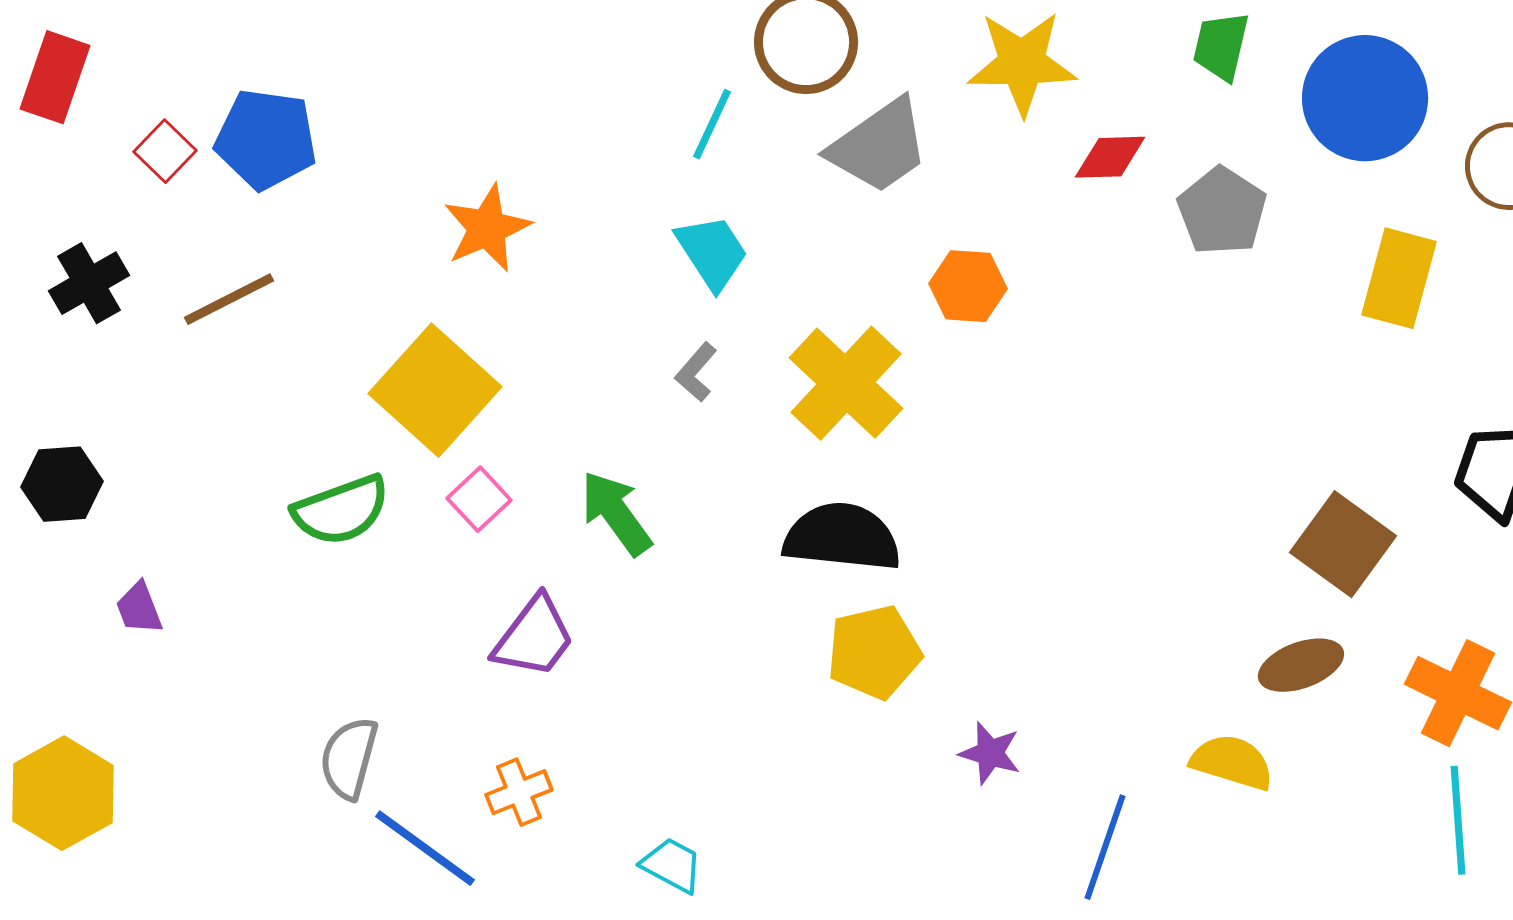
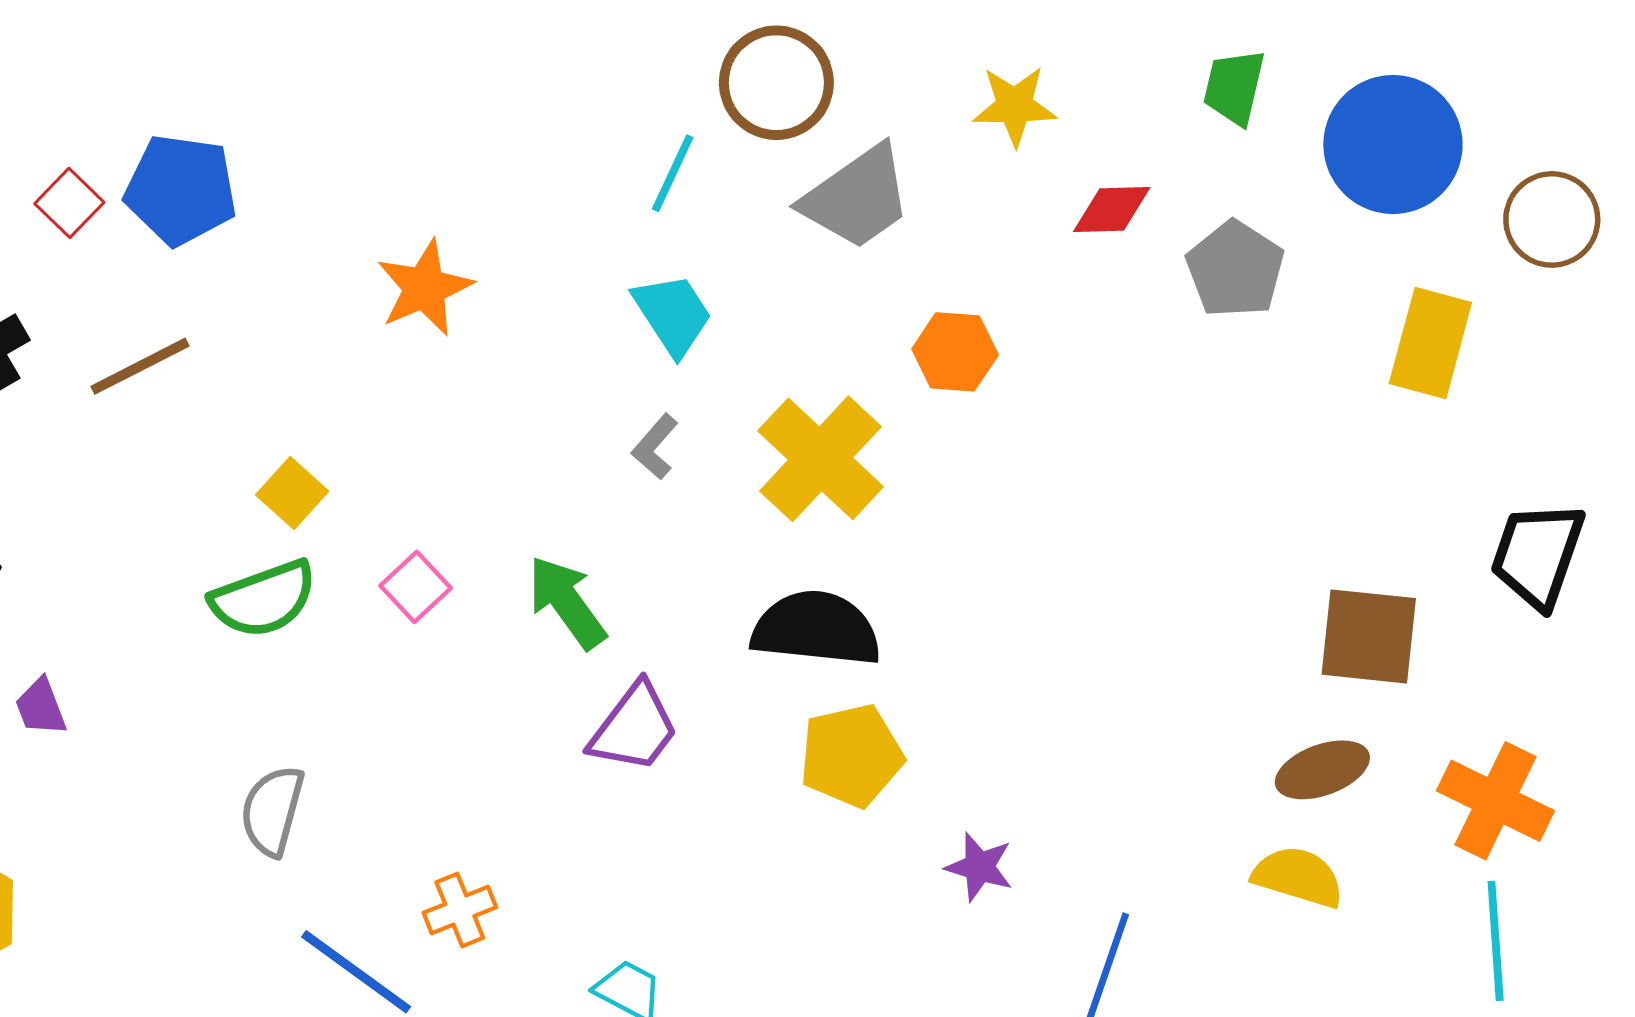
yellow star: (1022, 63) -> (1015, 106), size x0.7
yellow square: (435, 390) -> (292, 493), moved, size x0.5
brown square: (1343, 544) -> (1369, 636), turned -30
purple trapezoid: (534, 637) -> (634, 728), moved
gray semicircle: (349, 758) -> (272, 811), moved
yellow semicircle: (1232, 762) -> (1298, 877), moved

